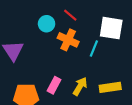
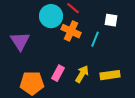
cyan circle: (47, 24) -> (51, 16), size x1.5
white square: (111, 28) -> (111, 20), size x0.6

